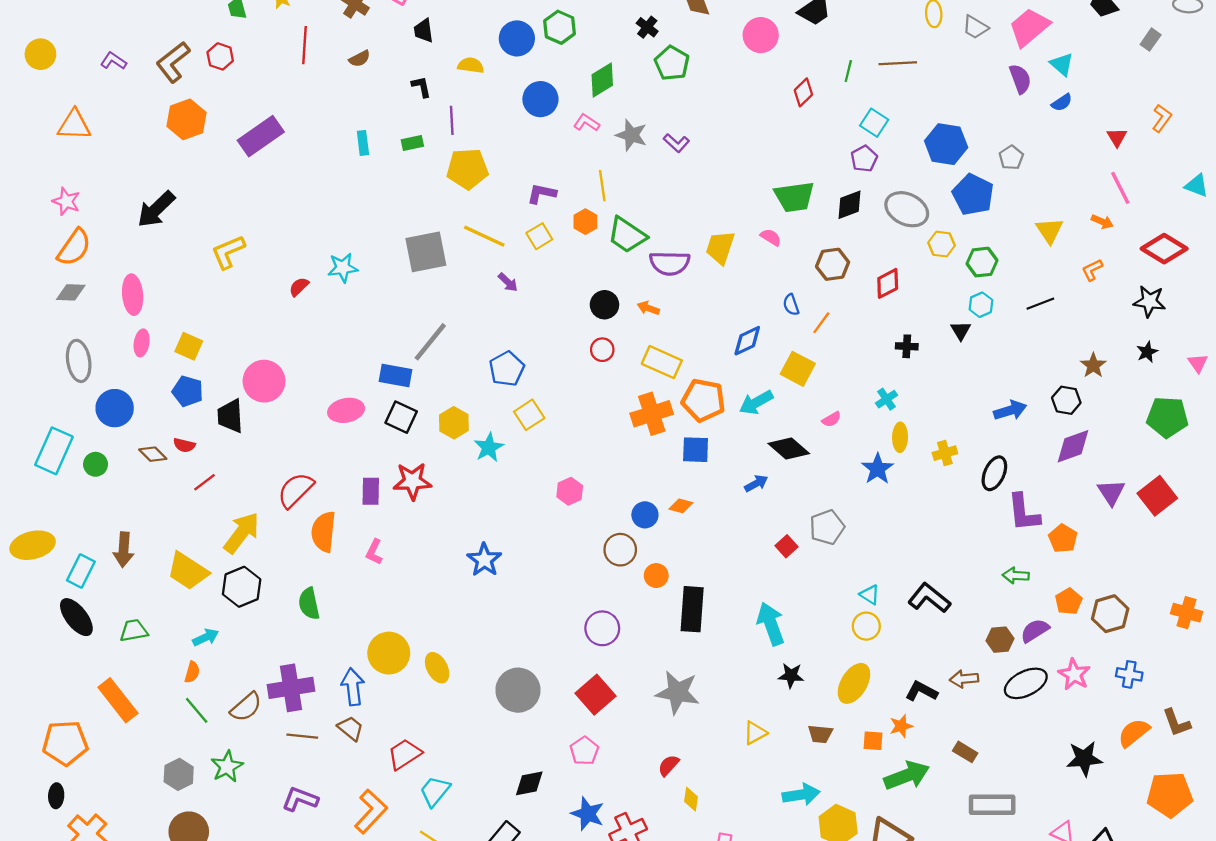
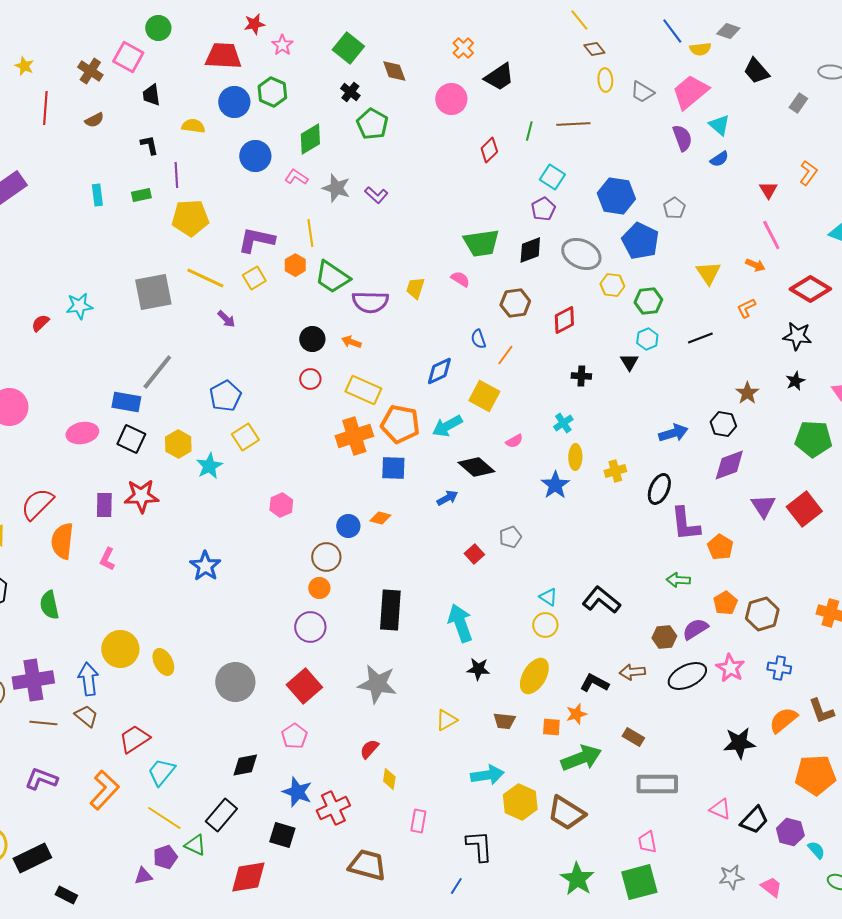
purple L-shape: (542, 193) -> (256, 240), size x1.4
yellow trapezoid: (720, 247) -> (415, 288), size x0.7
gray pentagon: (827, 527) -> (510, 537), size x0.7
orange circle: (656, 576) -> (319, 588), moved

